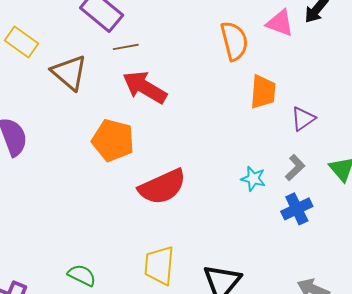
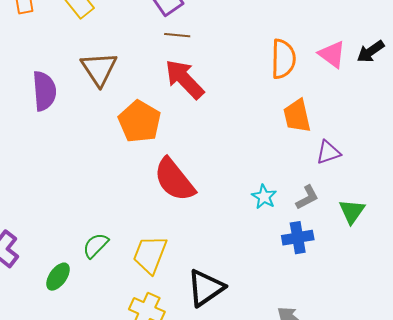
brown triangle: (69, 73) -> (99, 69), moved
orange trapezoid: (263, 92) -> (297, 116), turned 147
red semicircle: (162, 187) -> (174, 180), turned 60
green semicircle: (82, 275) -> (96, 246), moved, turned -88

